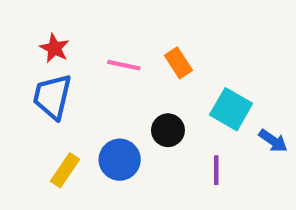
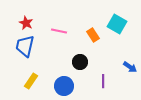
orange rectangle: (178, 63) -> (93, 35), moved
cyan square: (231, 109) -> (117, 24), moved
blue circle: (120, 160) -> (64, 86), moved

